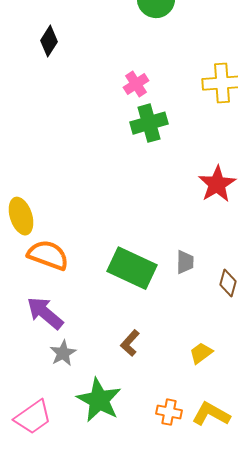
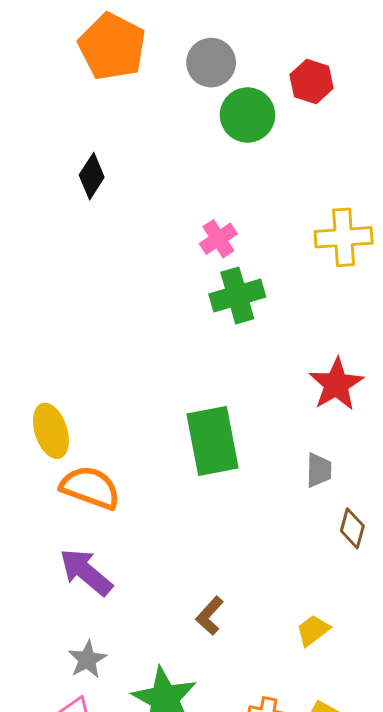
gray trapezoid: (185, 262) -> (319, 470), moved
green rectangle: (132, 268) -> (213, 441), moved, turned 54
gray star: (63, 353) -> (87, 659), moved

